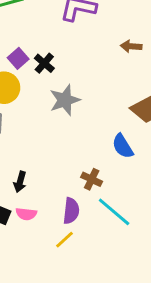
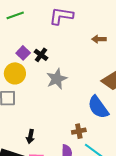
blue semicircle: (123, 146) -> (98, 107), size x1.4
brown cross: (92, 179) -> (79, 131), turned -32

